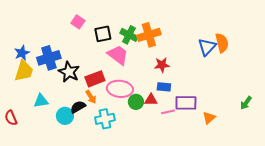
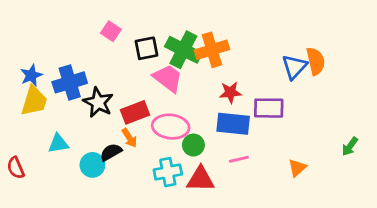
green cross: (129, 35) -> (183, 50), size x1.4
blue rectangle: (164, 87) -> (233, 124), size x1.6
red triangle: (151, 100) -> (201, 179), moved, size x1.5
purple rectangle: (186, 103) -> (269, 108), moved
cyan cross: (105, 119) -> (168, 172), moved

